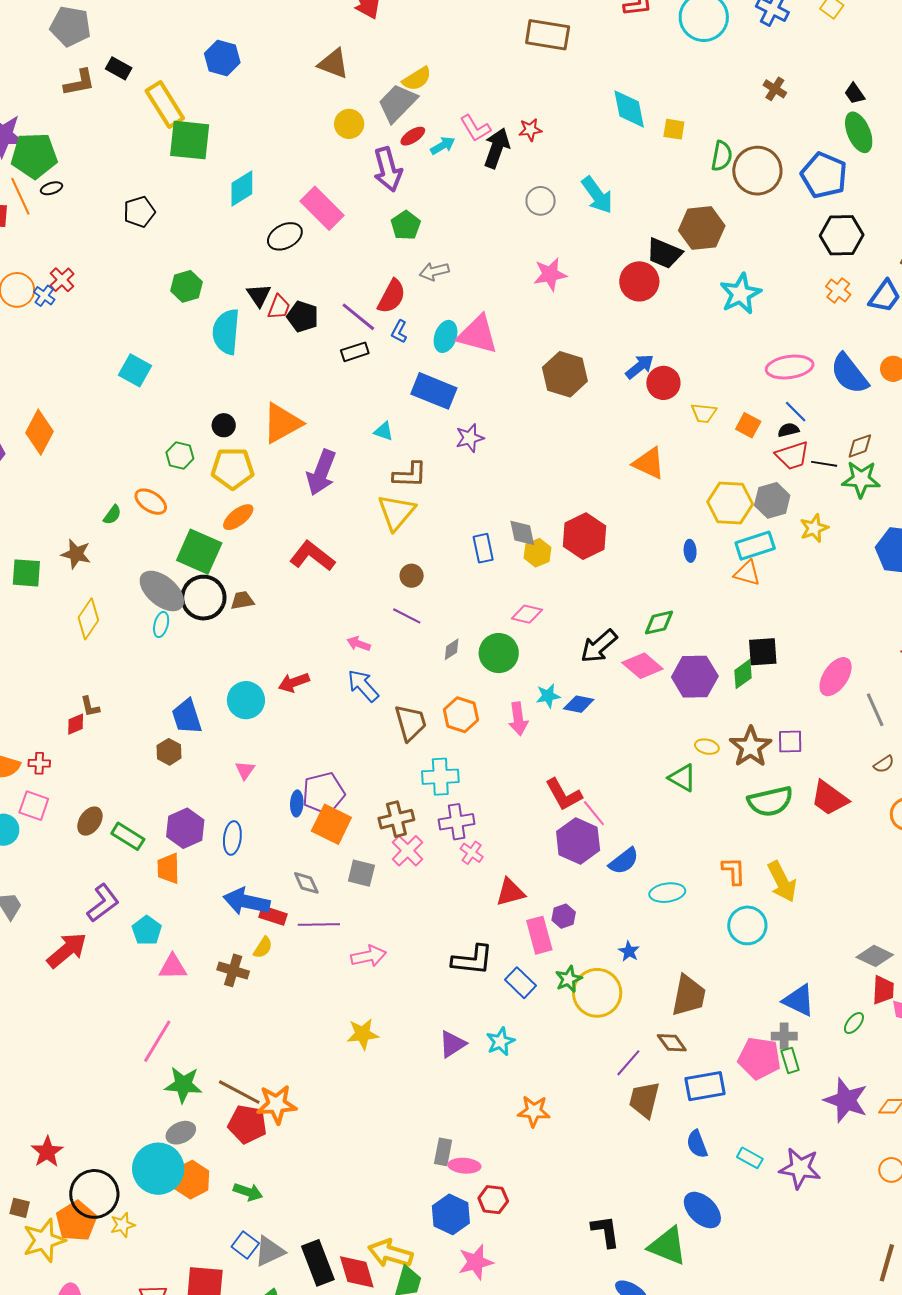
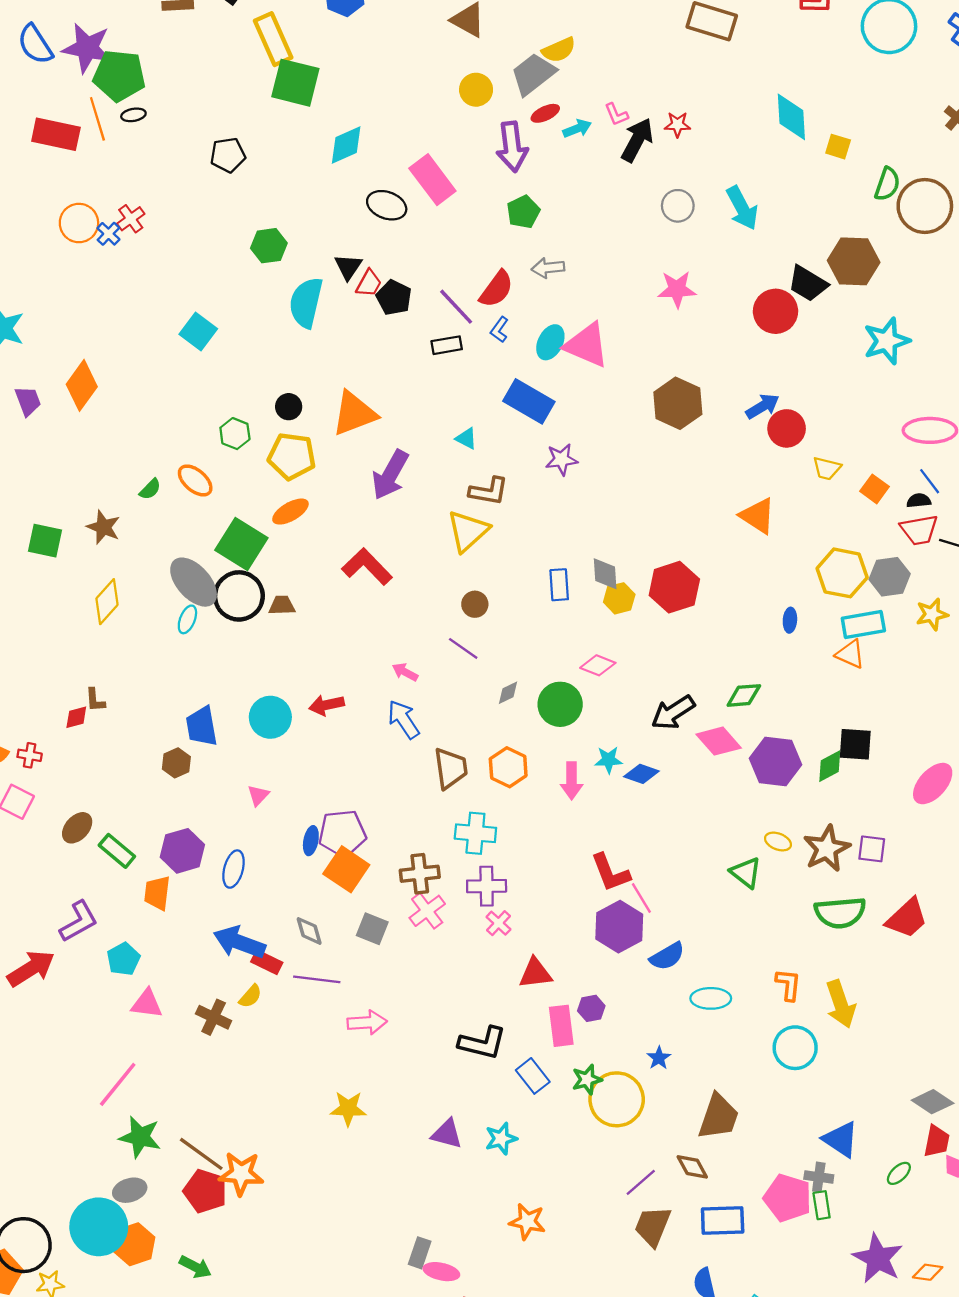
pink L-shape: (475, 128) -> (616, 114), size x0.7
black ellipse: (285, 236) -> (387, 205), turned 40
red trapezoid: (829, 798) -> (907, 918), turned -87
purple triangle: (452, 1044) -> (447, 1134), turned 40

